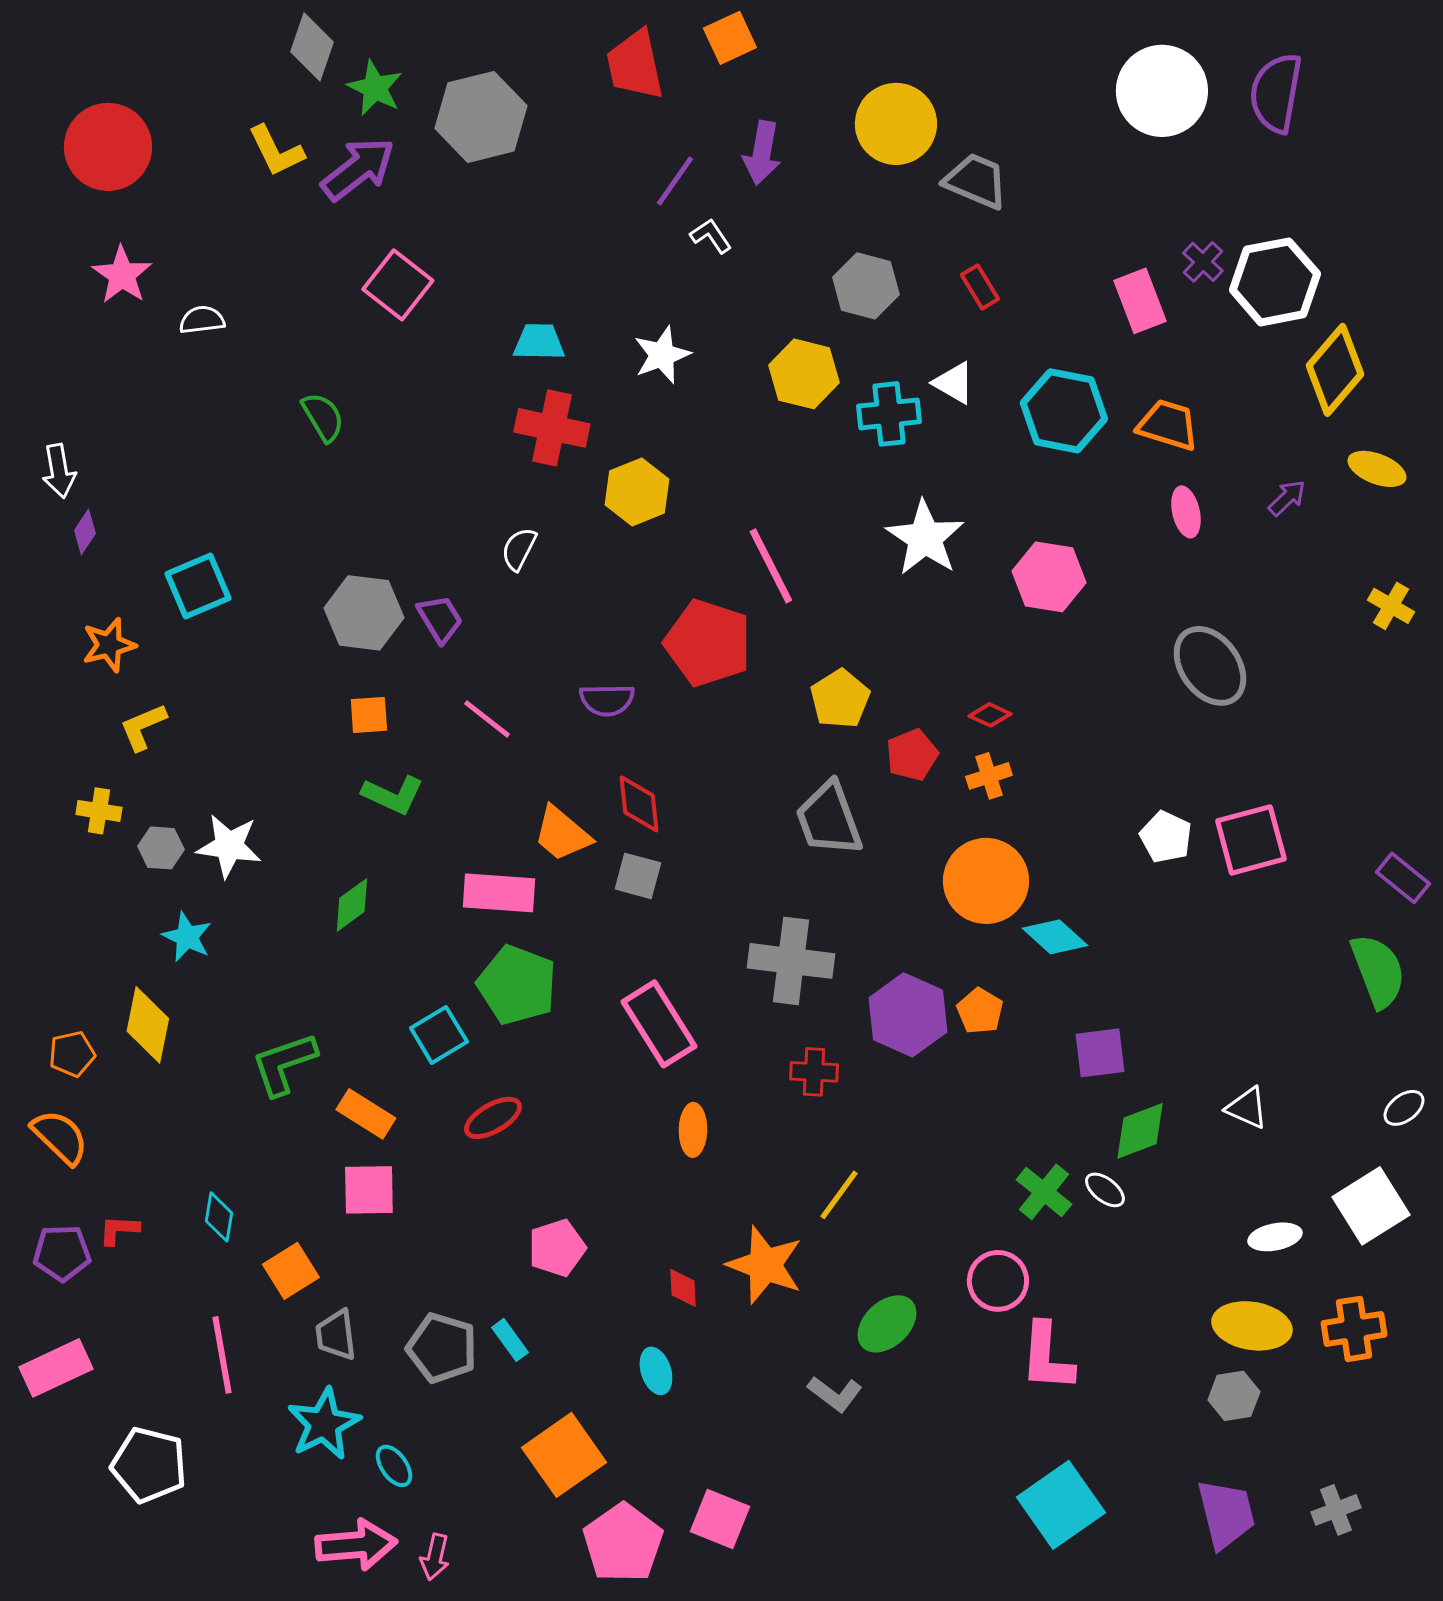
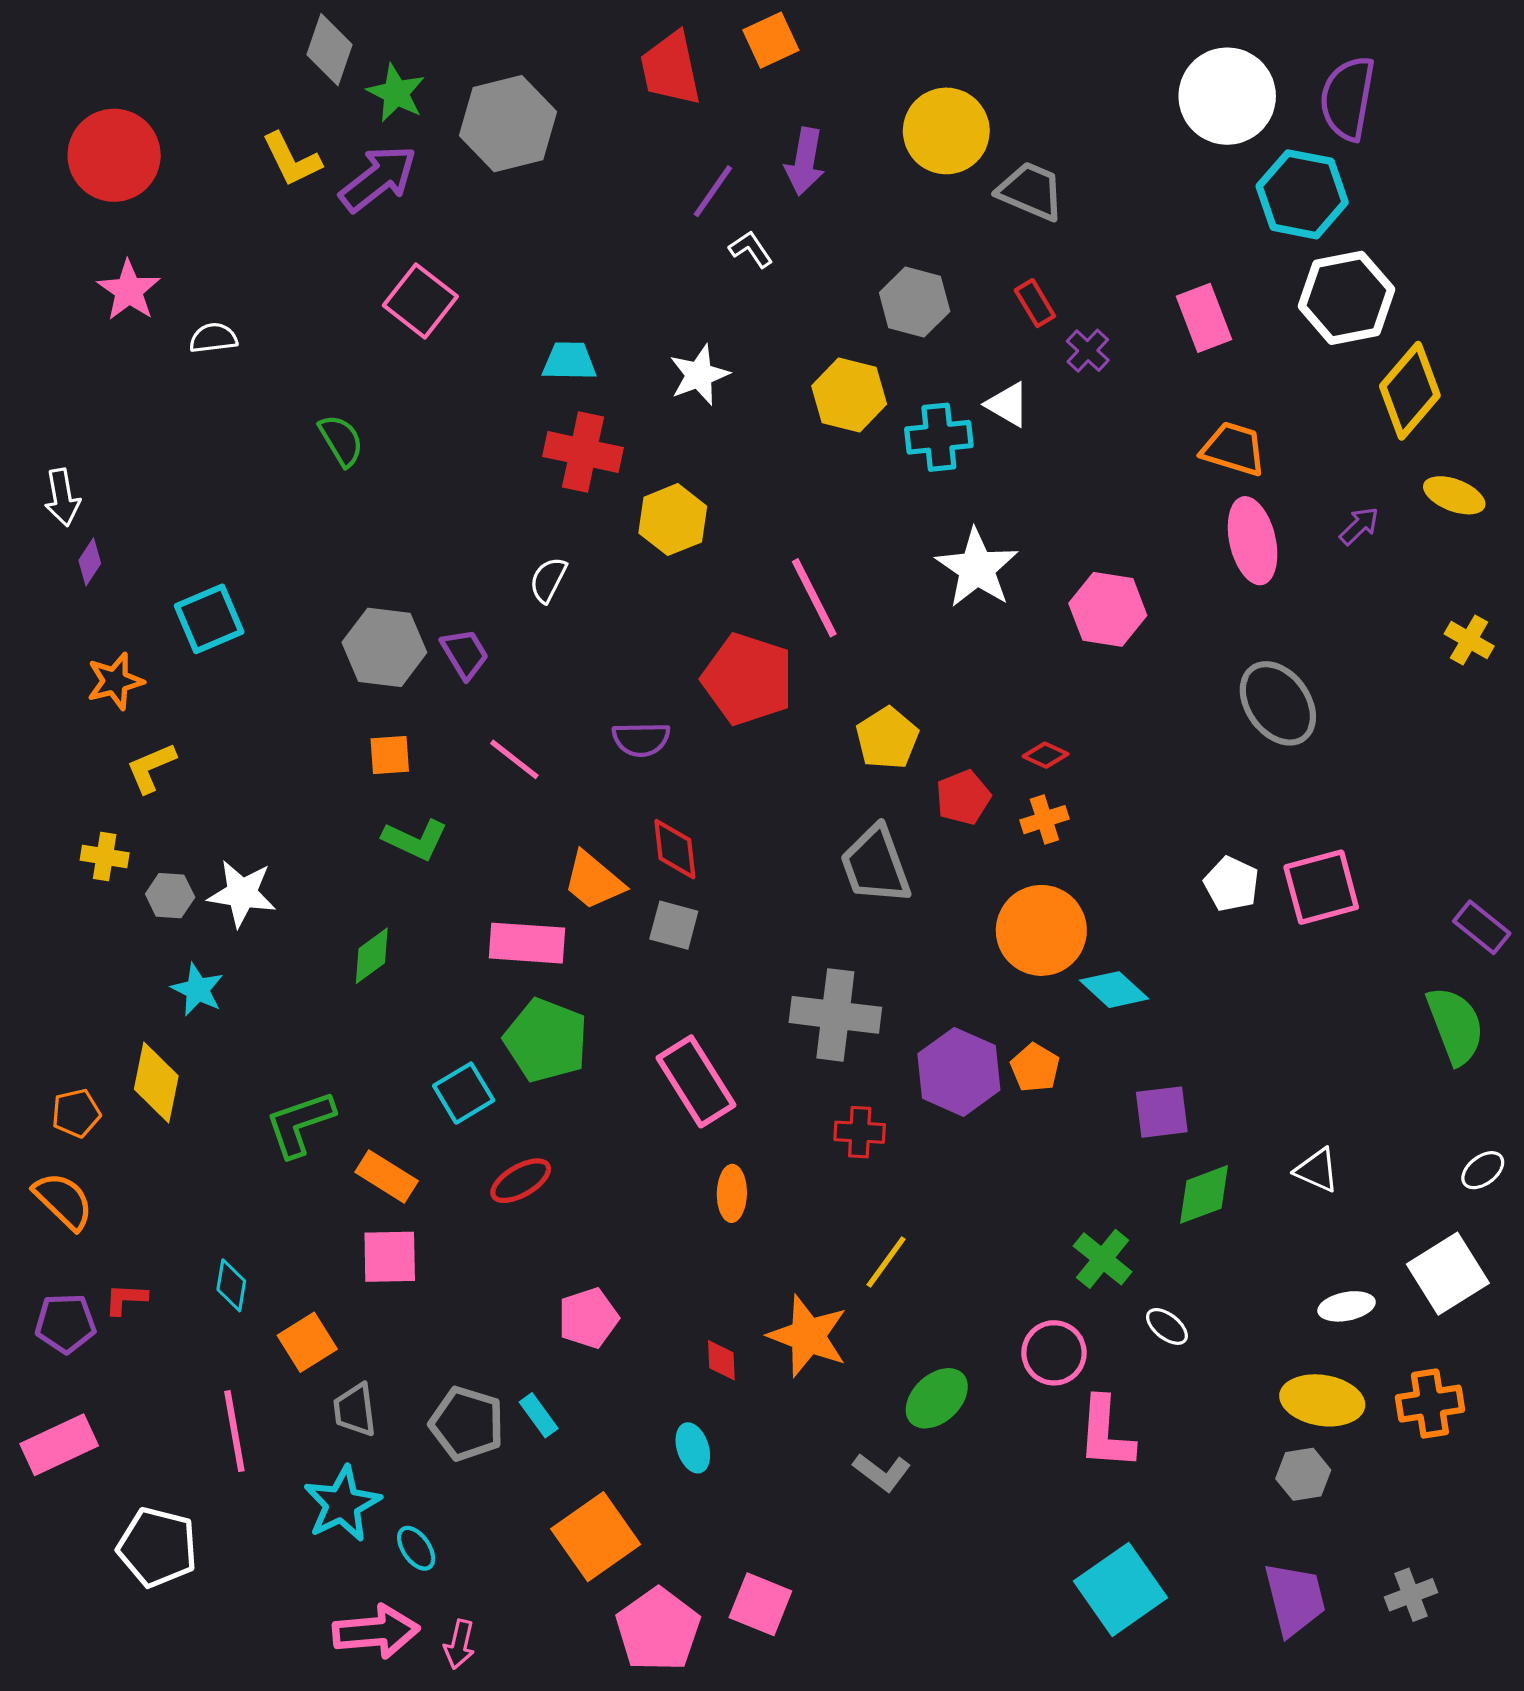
purple cross: (1203, 262) -> (1088, 351), moved
cyan hexagon: (1064, 411) -> (1302, 194), moved
pink ellipse: (1186, 512) -> (1253, 541), size x1.6
white ellipse: (1105, 1190) -> (1167, 1326), moved

